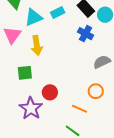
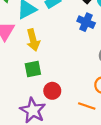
green square: (25, 73) -> (33, 69), moved

